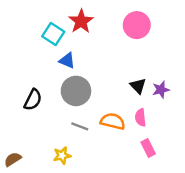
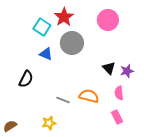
blue triangle: (67, 61) -> (46, 54), moved
gray circle: (76, 91) -> (72, 43), moved
pink semicircle: (141, 118) -> (119, 93), moved

